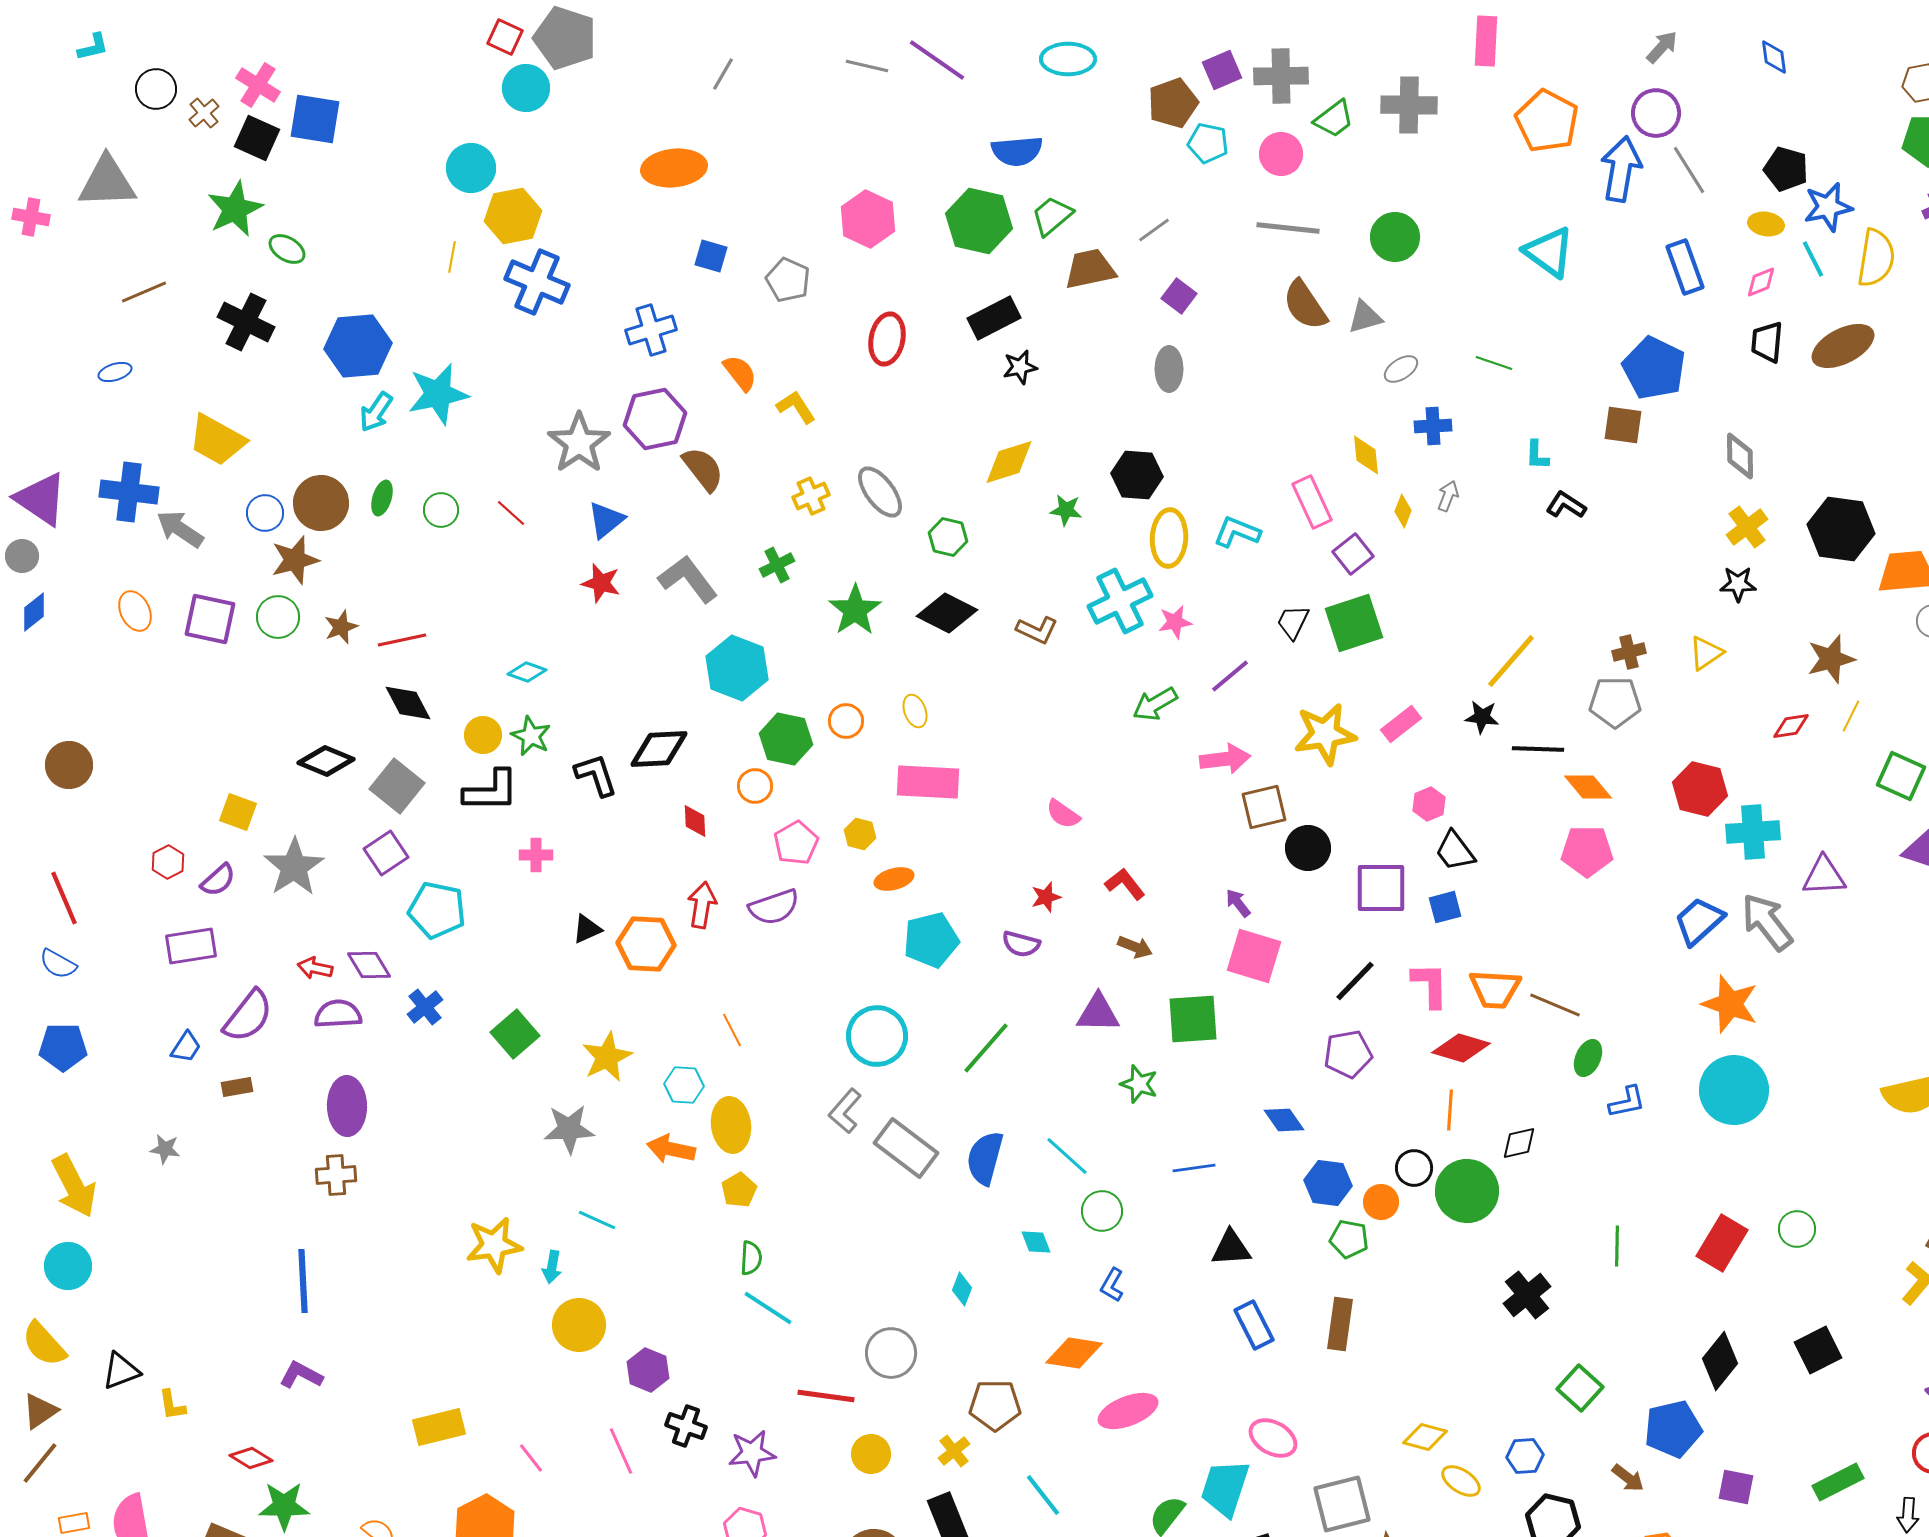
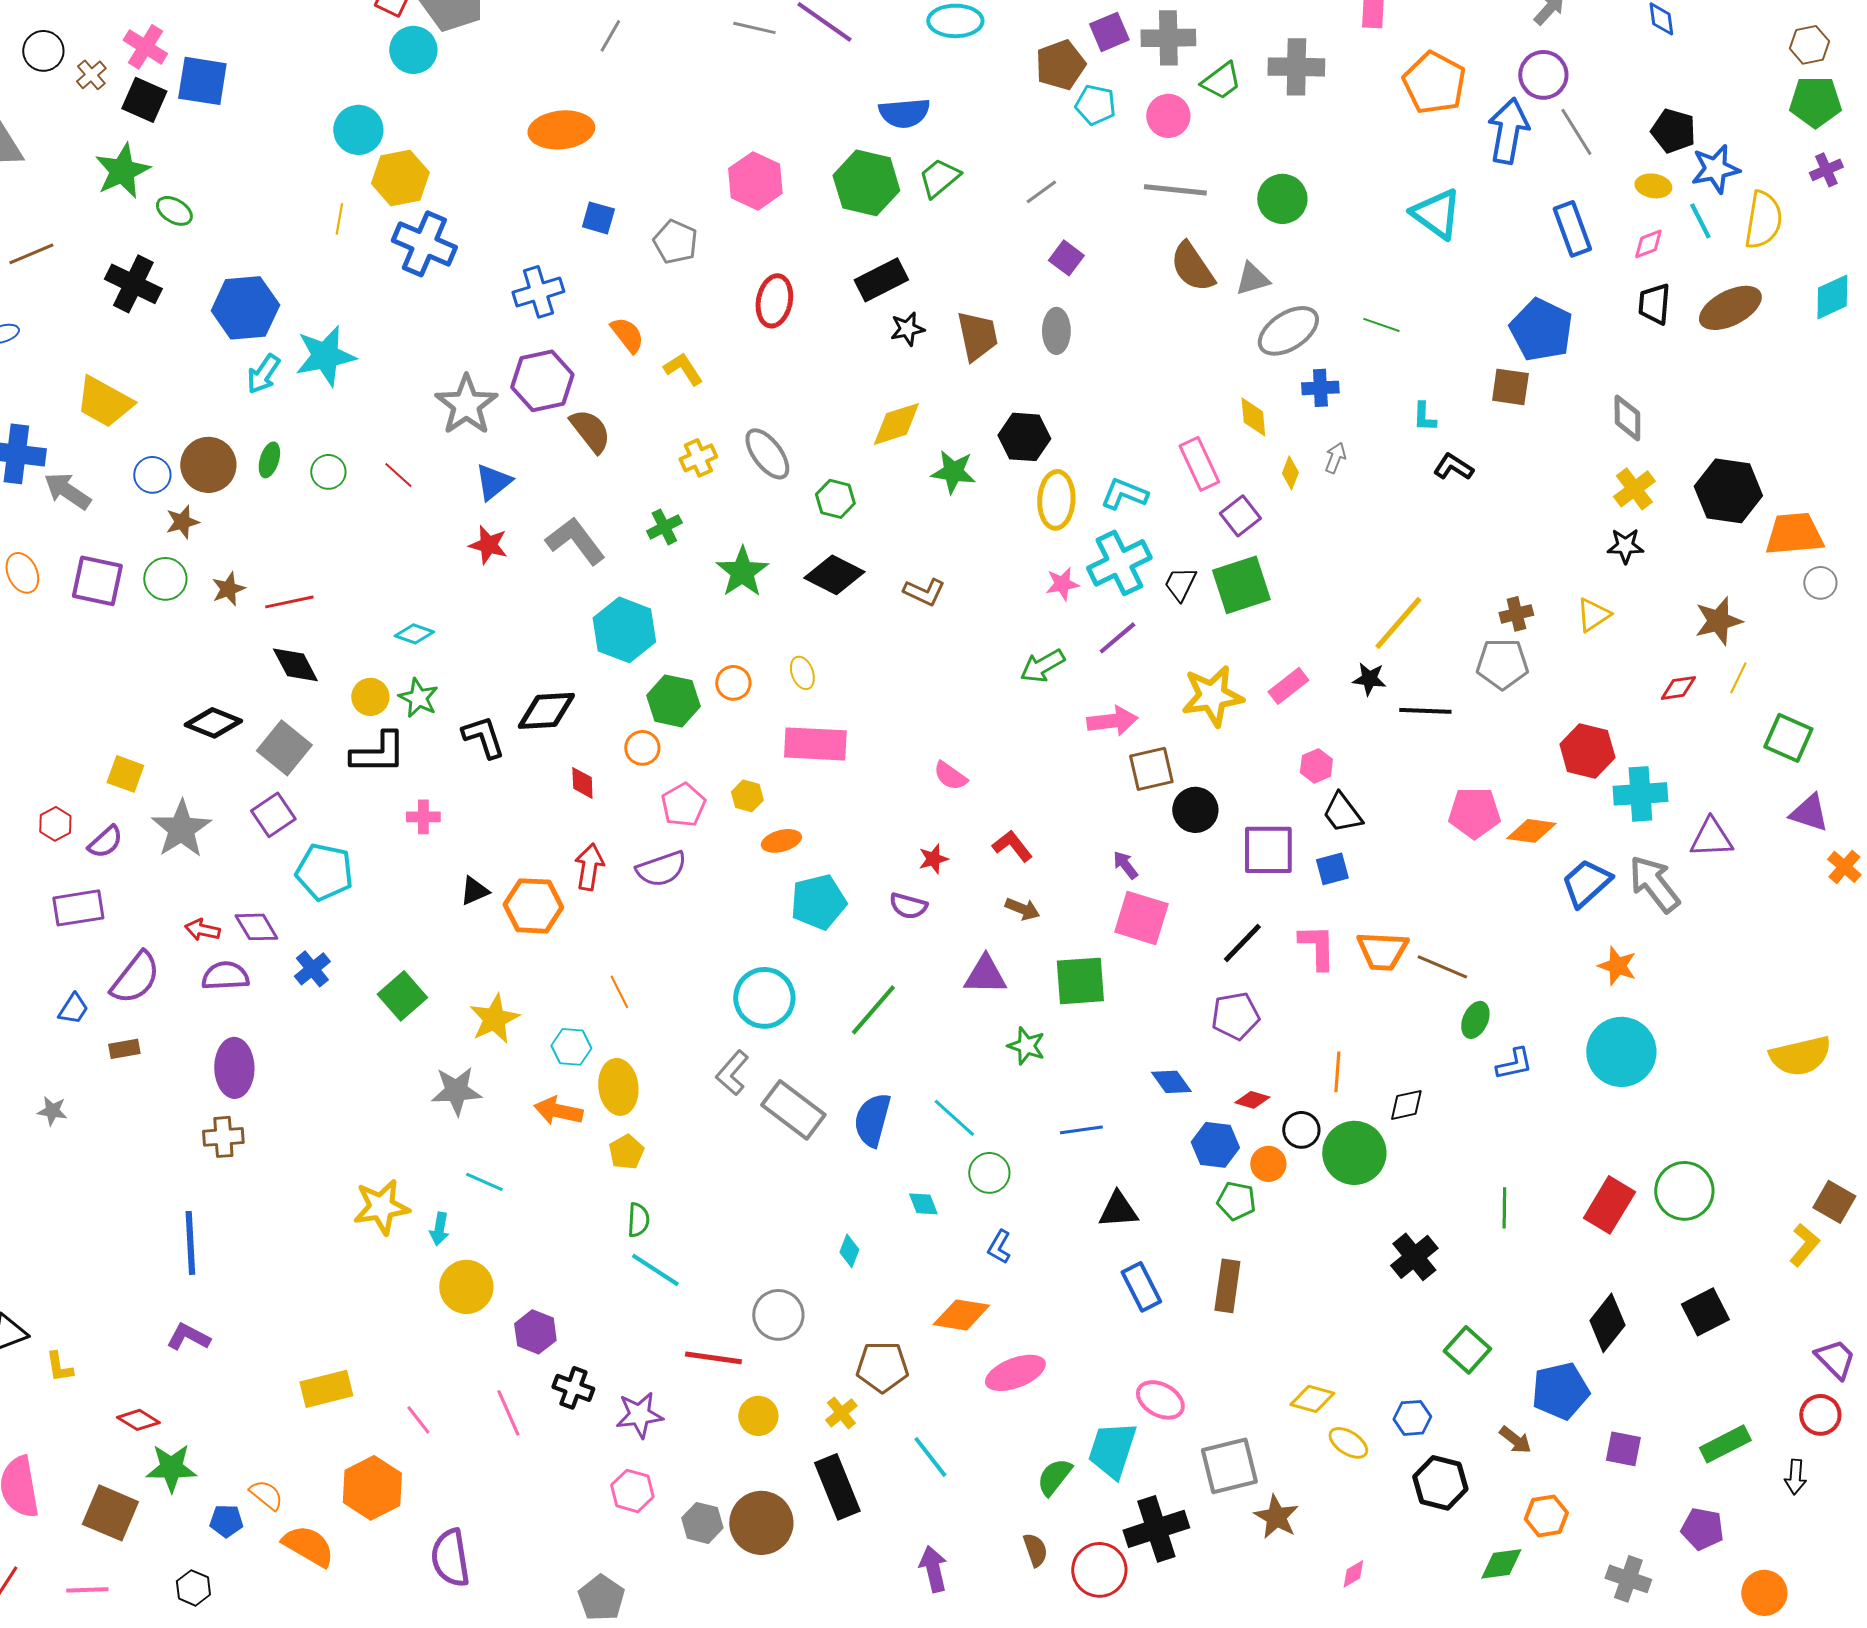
brown trapezoid: (1090, 269) -> (977, 336), moved, turned 90
gray ellipse: (1401, 369) -> (1288, 331), size x1.8
green star: (1066, 510) -> (953, 472), size x1.4
brown star: (295, 560) -> (182, 522), size x0.7
cyan cross: (1120, 601) -> (1119, 563), moved
orange diamond: (1588, 787) -> (1531, 831), moved, turned -42
orange star: (1730, 1004) -> (1617, 966), size x0.7
red diamond: (1461, 1048) -> (1252, 1100), moved, size x0.6
green circle: (1797, 1229) -> (1684, 1191), size x1.6

